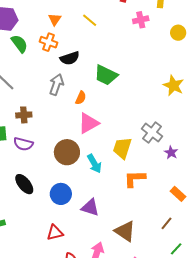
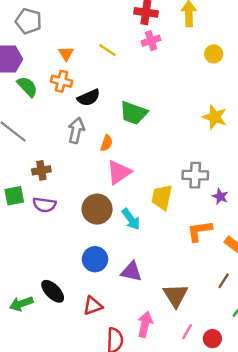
pink cross: (141, 20) -> (151, 41), moved
gray cross: (152, 132) -> (195, 175), turned -30
orange L-shape: (135, 179) -> (199, 231), moved
black ellipse: (24, 184) -> (53, 291), moved
brown triangle: (125, 231) -> (176, 295), turned 30

